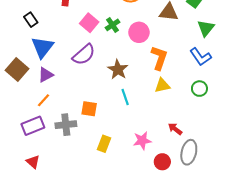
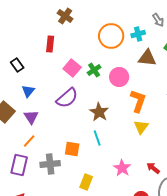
blue triangle: (42, 47) -> (28, 91), size x0.6
purple triangle: (46, 75) -> (31, 117), turned -35
yellow triangle: (162, 85) -> (141, 127), turned -42
cyan line: (125, 97) -> (97, 138), moved
purple rectangle: (33, 126) -> (19, 165), turned -55
pink star: (142, 141) -> (122, 168), moved, turned -30

